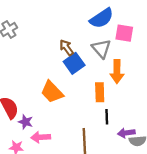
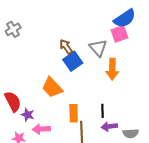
blue semicircle: (102, 18) -> (125, 19), moved
pink square: (124, 33) -> (119, 34), turned -30
orange rectangle: (100, 92) -> (74, 113), moved
purple arrow: (126, 133) -> (109, 126), moved

